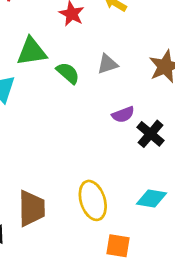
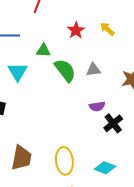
green triangle: (32, 52) -> (43, 51), size x0.7
green semicircle: (68, 73) -> (65, 70), size x1.4

